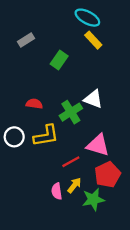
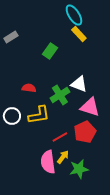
cyan ellipse: (87, 18) -> (74, 15), turned 30
gray rectangle: (26, 40) -> (11, 37), moved
pink triangle: (98, 145) -> (90, 107), moved
red pentagon: (107, 175) -> (85, 132), moved
pink semicircle: (57, 191) -> (48, 162), size x1.6

